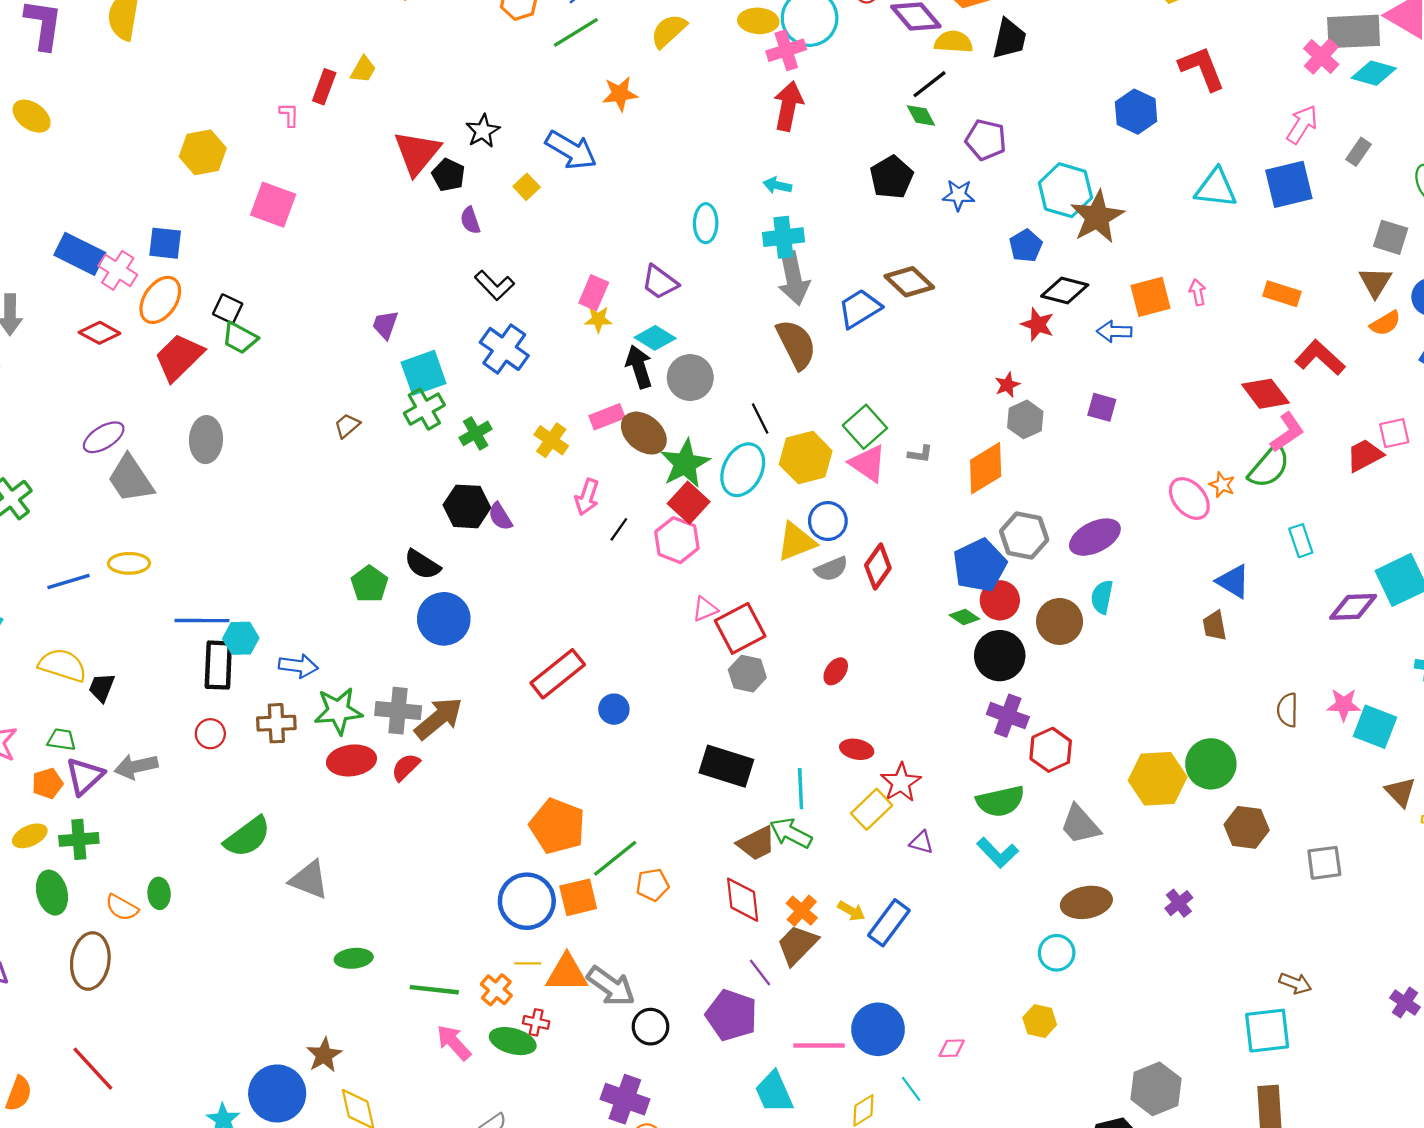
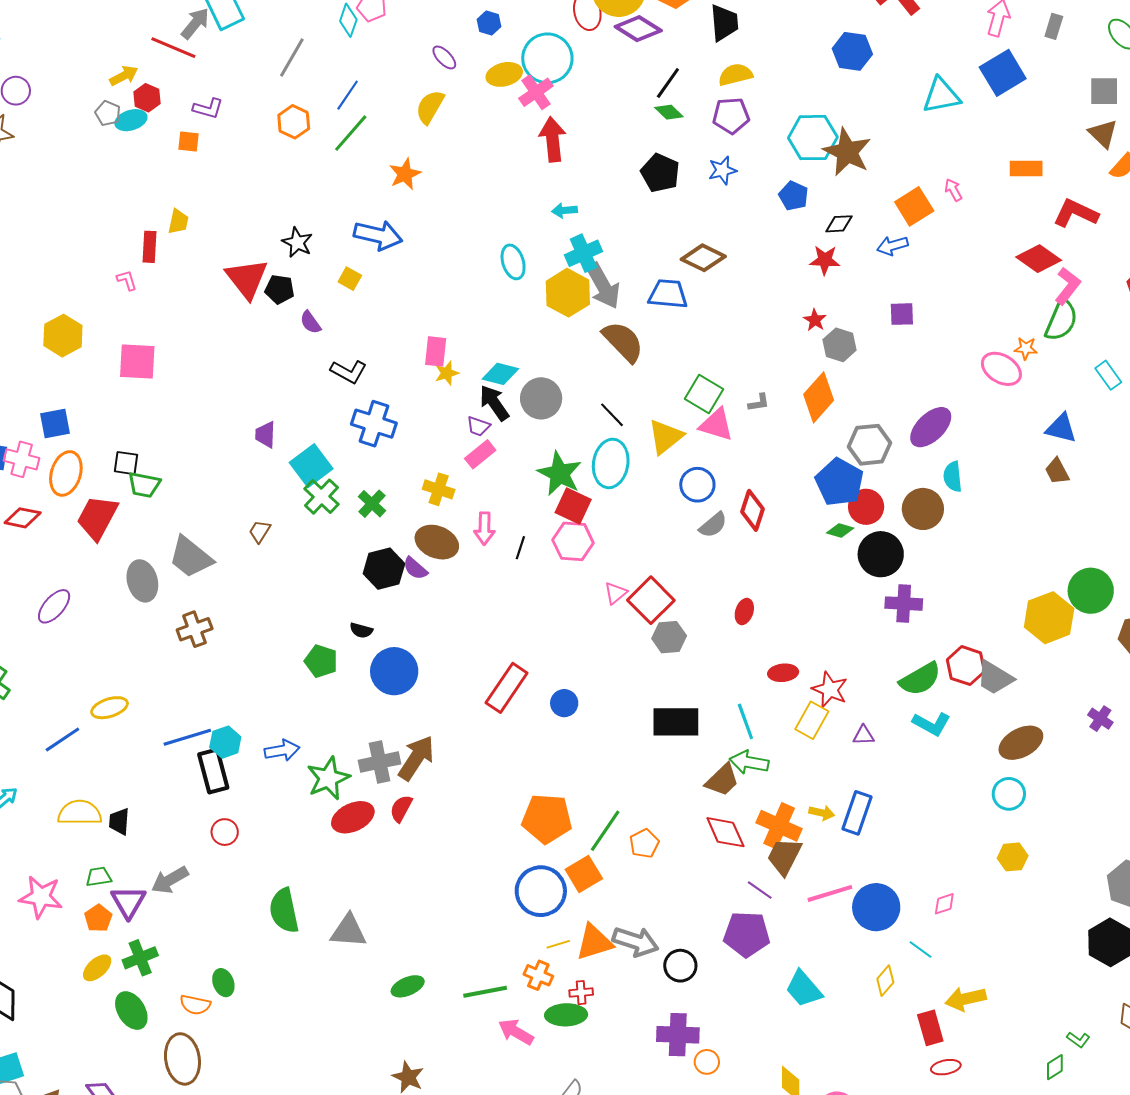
yellow semicircle: (953, 42) -> (735, 75), moved
purple trapezoid: (660, 282) -> (478, 426), moved, size x0.7
black diamond: (1065, 291) -> (839, 224), size x0.7
blue trapezoid: (860, 309) -> (668, 294), turned 54
brown ellipse: (644, 433) -> (437, 542), moved
yellow hexagon: (806, 458) -> (568, 293), moved
gray trapezoid: (131, 479) -> (191, 557), moved
yellow triangle: (796, 542) -> (666, 437), moved
black semicircle: (422, 565) -> (361, 630), size x0.7
brown cross: (276, 723) -> (195, 629), moved
red hexagon: (1051, 750) -> (966, 666), moved
green semicircle: (247, 837) -> (284, 911), turned 132
orange cross: (802, 911) -> (779, 826), size x1.5
pink line: (819, 1045) -> (830, 893), moved

